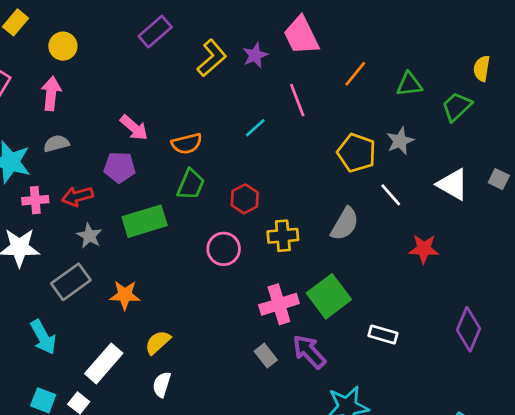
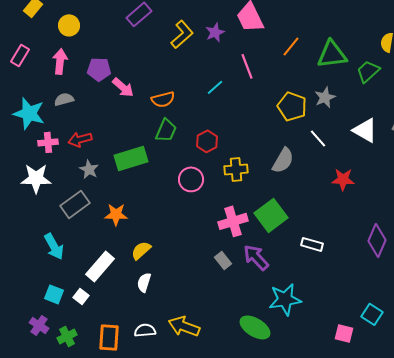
green triangle: (409, 84) -> (332, 54), size x1.5
purple pentagon: (120, 167) -> (99, 69), moved

